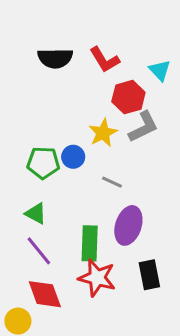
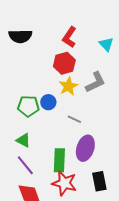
black semicircle: (55, 58) -> (20, 36), moved
red L-shape: (105, 60) -> (69, 37), turned 65
red hexagon: (128, 97) -> (64, 63), moved

